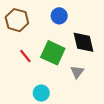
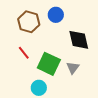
brown hexagon: (17, 20) -> (29, 22), moved
green square: (53, 53) -> (49, 64), moved

